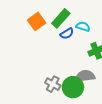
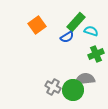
green rectangle: (61, 18) -> (76, 22), moved
cyan semicircle: (83, 26) -> (91, 31), moved

